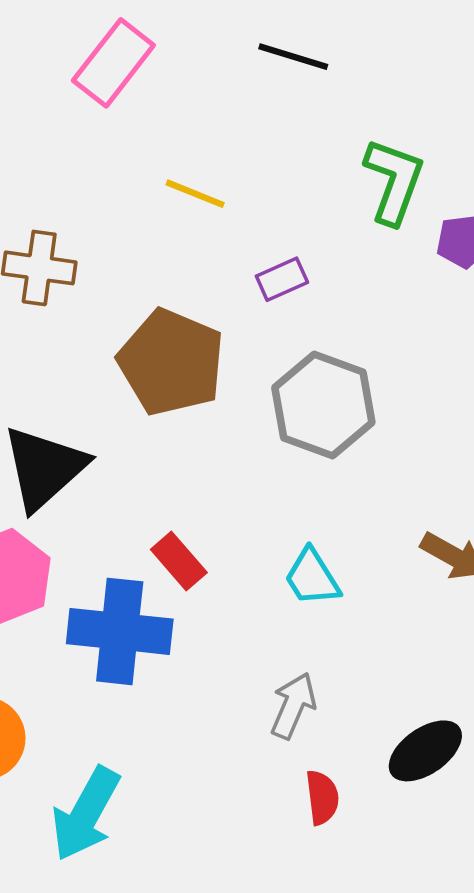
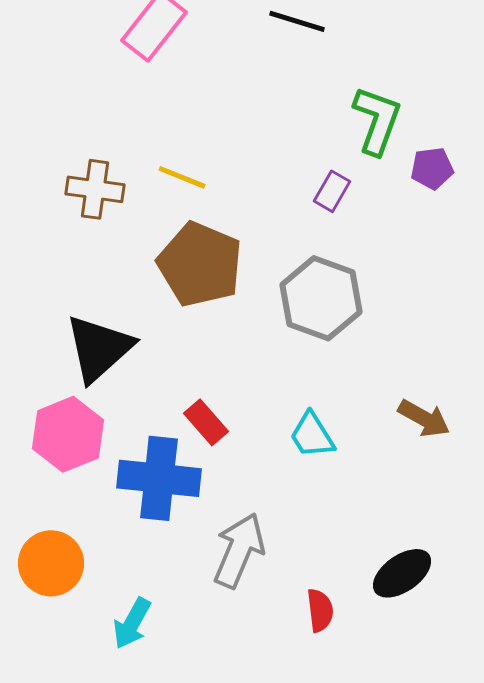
yellow line: (195, 194) -> (182, 177), moved
purple rectangle: (282, 279) -> (332, 191), moved, turned -36
gray arrow: (293, 706) -> (239, 550), moved, size x1.4
cyan arrow: (86, 814) -> (132, 623), size x0.7

